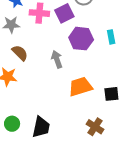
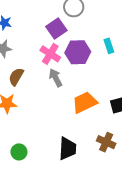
pink cross: (39, 13) -> (50, 54), moved, turned 36
brown semicircle: (20, 53) -> (16, 77), turned -96
black trapezoid: (41, 127) -> (68, 148), moved

